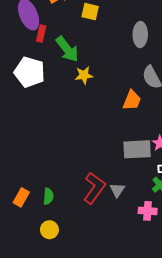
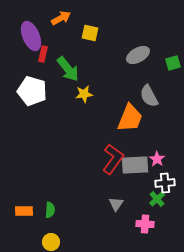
gray ellipse: (140, 35) -> (138, 55), turned 60
orange trapezoid: (132, 100) -> (130, 118), size x1.4
red L-shape: (94, 188) -> (113, 159), moved
orange rectangle: (21, 197) -> (24, 211), turned 60

